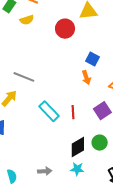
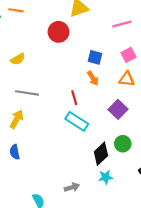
yellow semicircle: (27, 20) -> (18, 59), moved
cyan rectangle: (49, 111) -> (77, 121), moved
red line: (73, 112) -> (74, 98), moved

